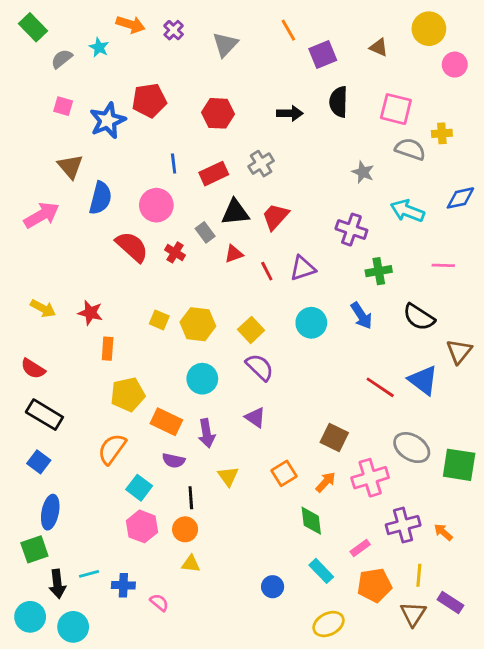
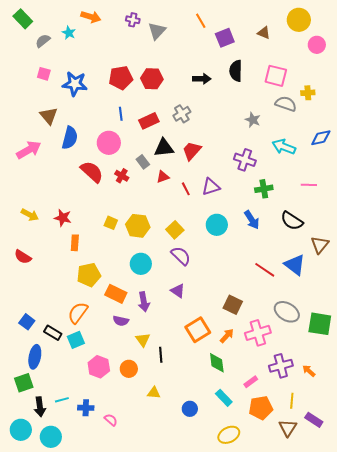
purple cross: (174, 30) -> (133, 20), moved, turned -32
red pentagon: (149, 100) -> (121, 78), moved
blue star: (108, 120) -> (75, 84), turned 30
black rectangle: (44, 415) -> (53, 333), moved, size x0.7
orange square: (284, 473) -> (198, 330), size x1.4
yellow triangle: (228, 476) -> (143, 340), moved
cyan square: (139, 488) -> (76, 340), moved, turned 30
black line: (191, 498) -> (161, 355), moved
yellow triangle: (191, 564) -> (154, 393), moved

